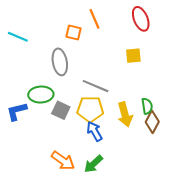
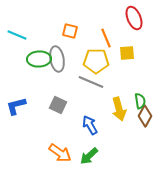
orange line: (94, 19) -> (106, 38), moved
green ellipse: (41, 95) -> (39, 59), moved
yellow pentagon: (90, 109) -> (96, 61), moved

